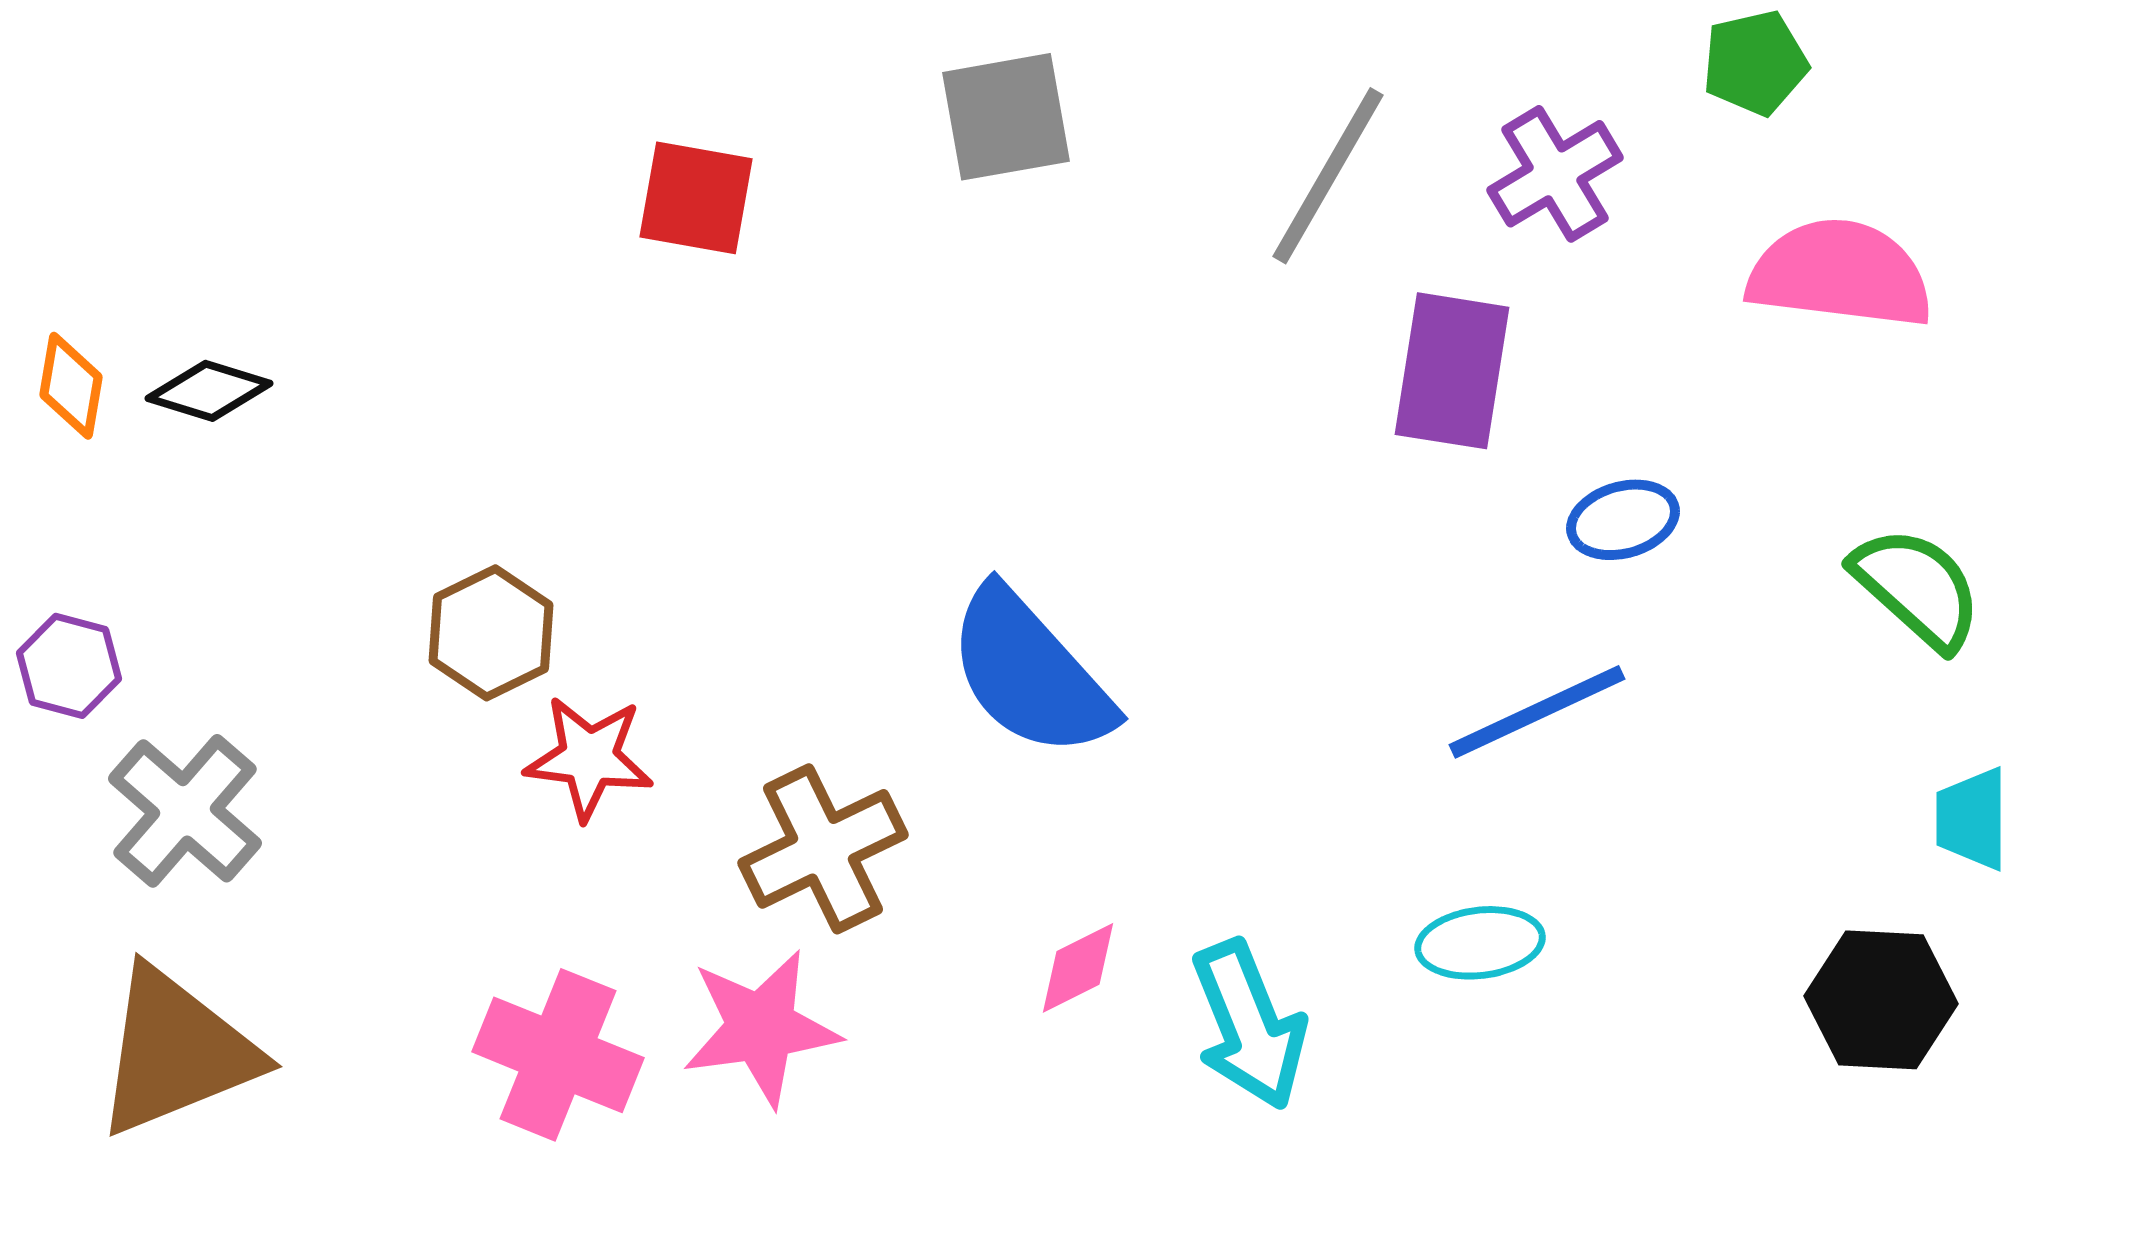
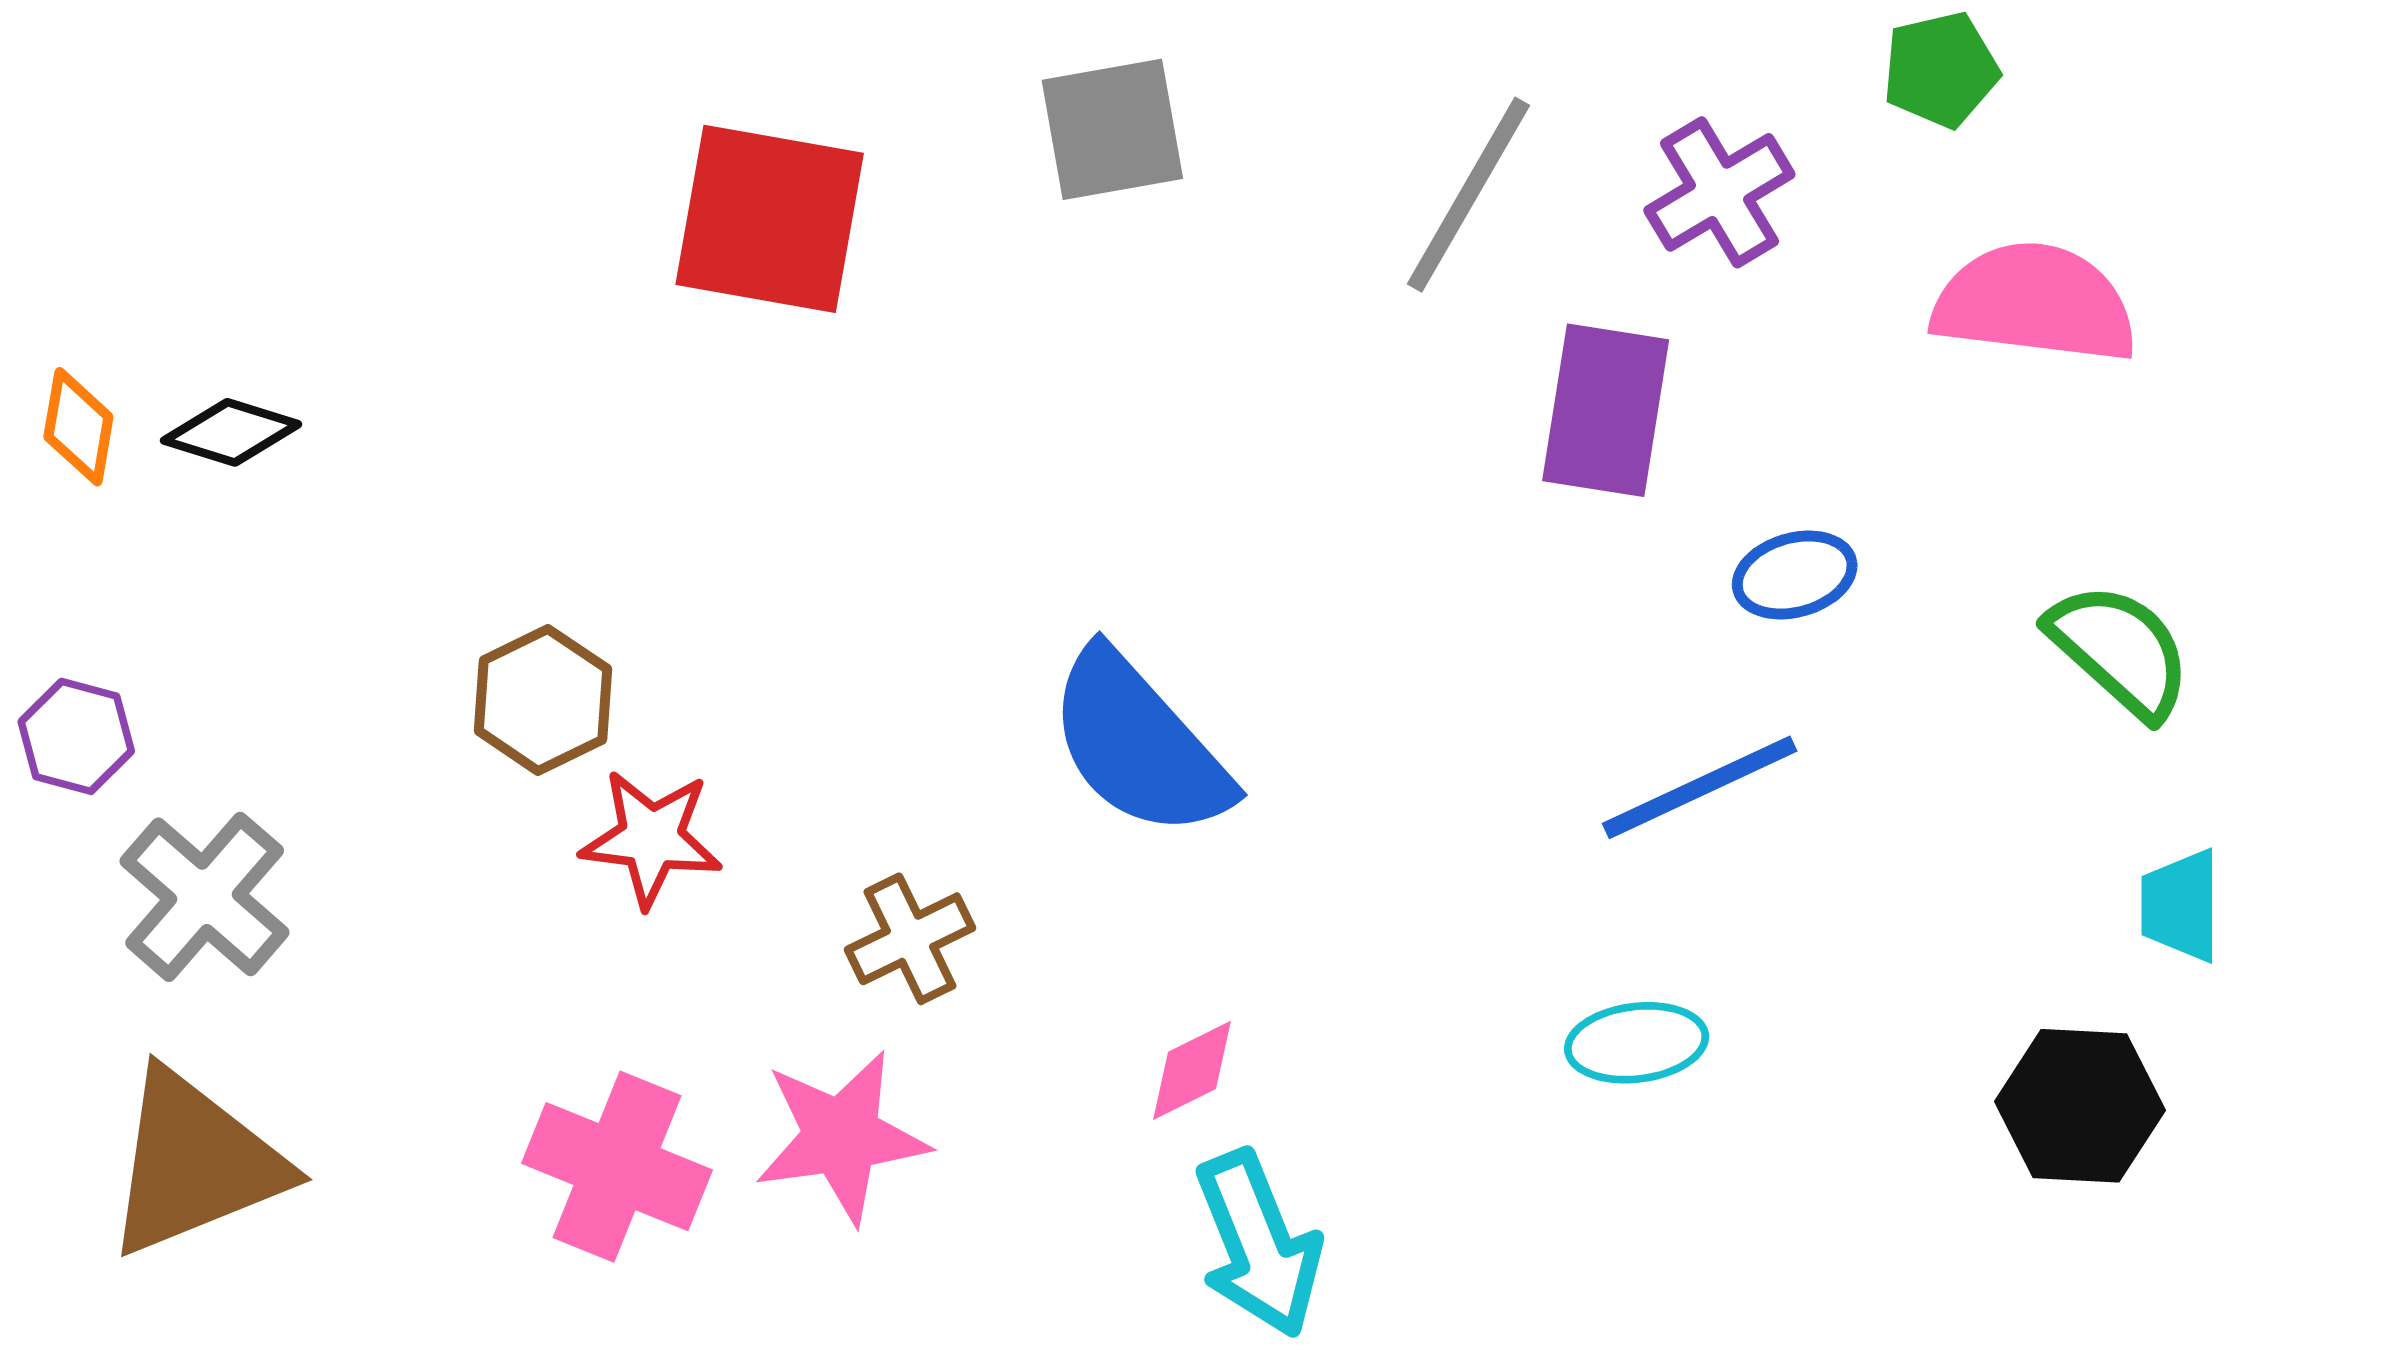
red square: (696, 198) -> (770, 219), size x1.5
brown cross: (823, 849) -> (910, 939), size x0.7
cyan arrow: (1249, 1025) -> (1258, 1244), moved

